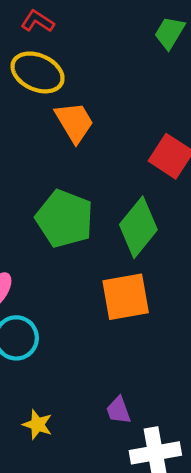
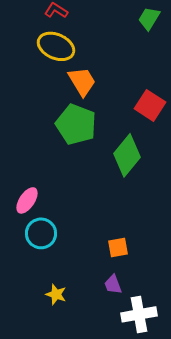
green pentagon: (64, 219) -> (76, 124), moved
orange square: (126, 297) -> (118, 247), moved, size x0.6

